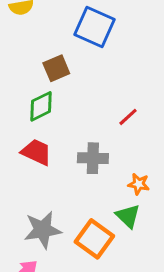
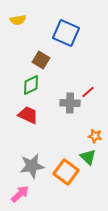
brown square: (56, 68) -> (41, 60), turned -36
gray cross: (93, 158) -> (70, 103), moved

